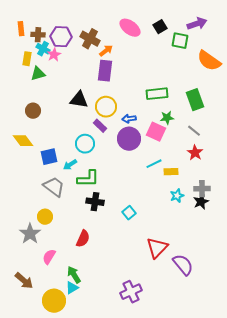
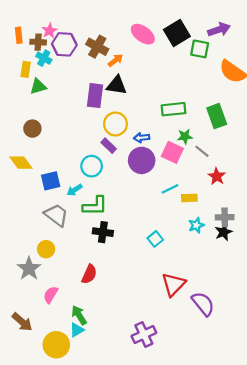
black square: (160, 27) -> (177, 33), size x1.6
pink star: (54, 55) -> (49, 31), moved
purple rectangle: (105, 71) -> (95, 96), moved
black triangle: (79, 100) -> (117, 85), moved
gray line: (194, 131) -> (202, 151), moved
cyan square: (129, 213) -> (155, 239), moved

